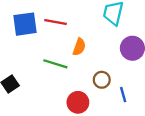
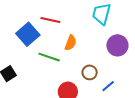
blue square: (25, 24) -> (28, 34), moved, turned -35
blue line: (123, 95) -> (108, 86), turned 64

